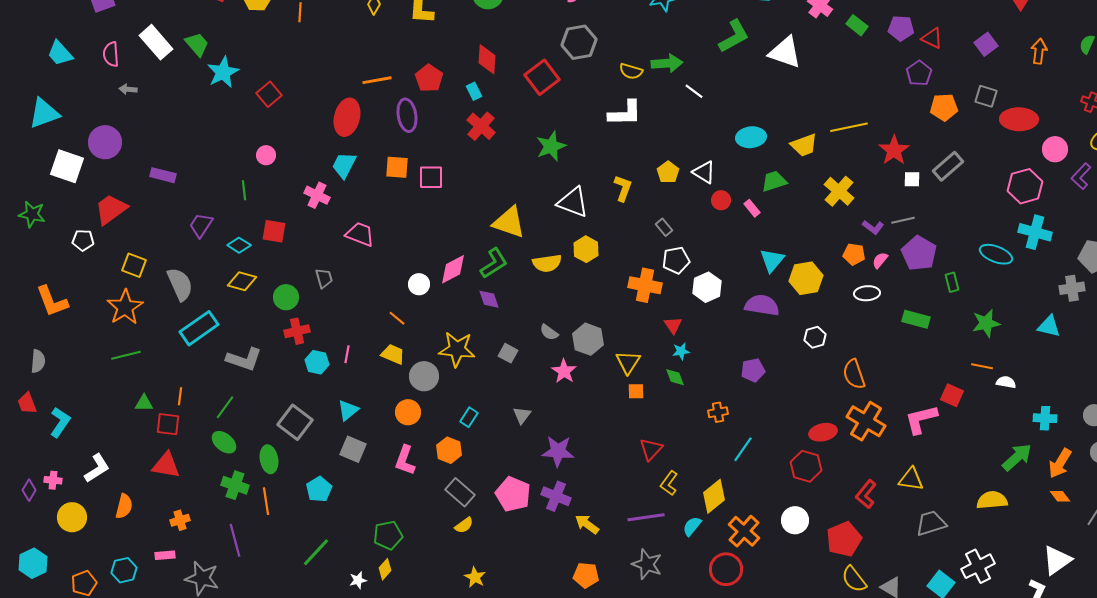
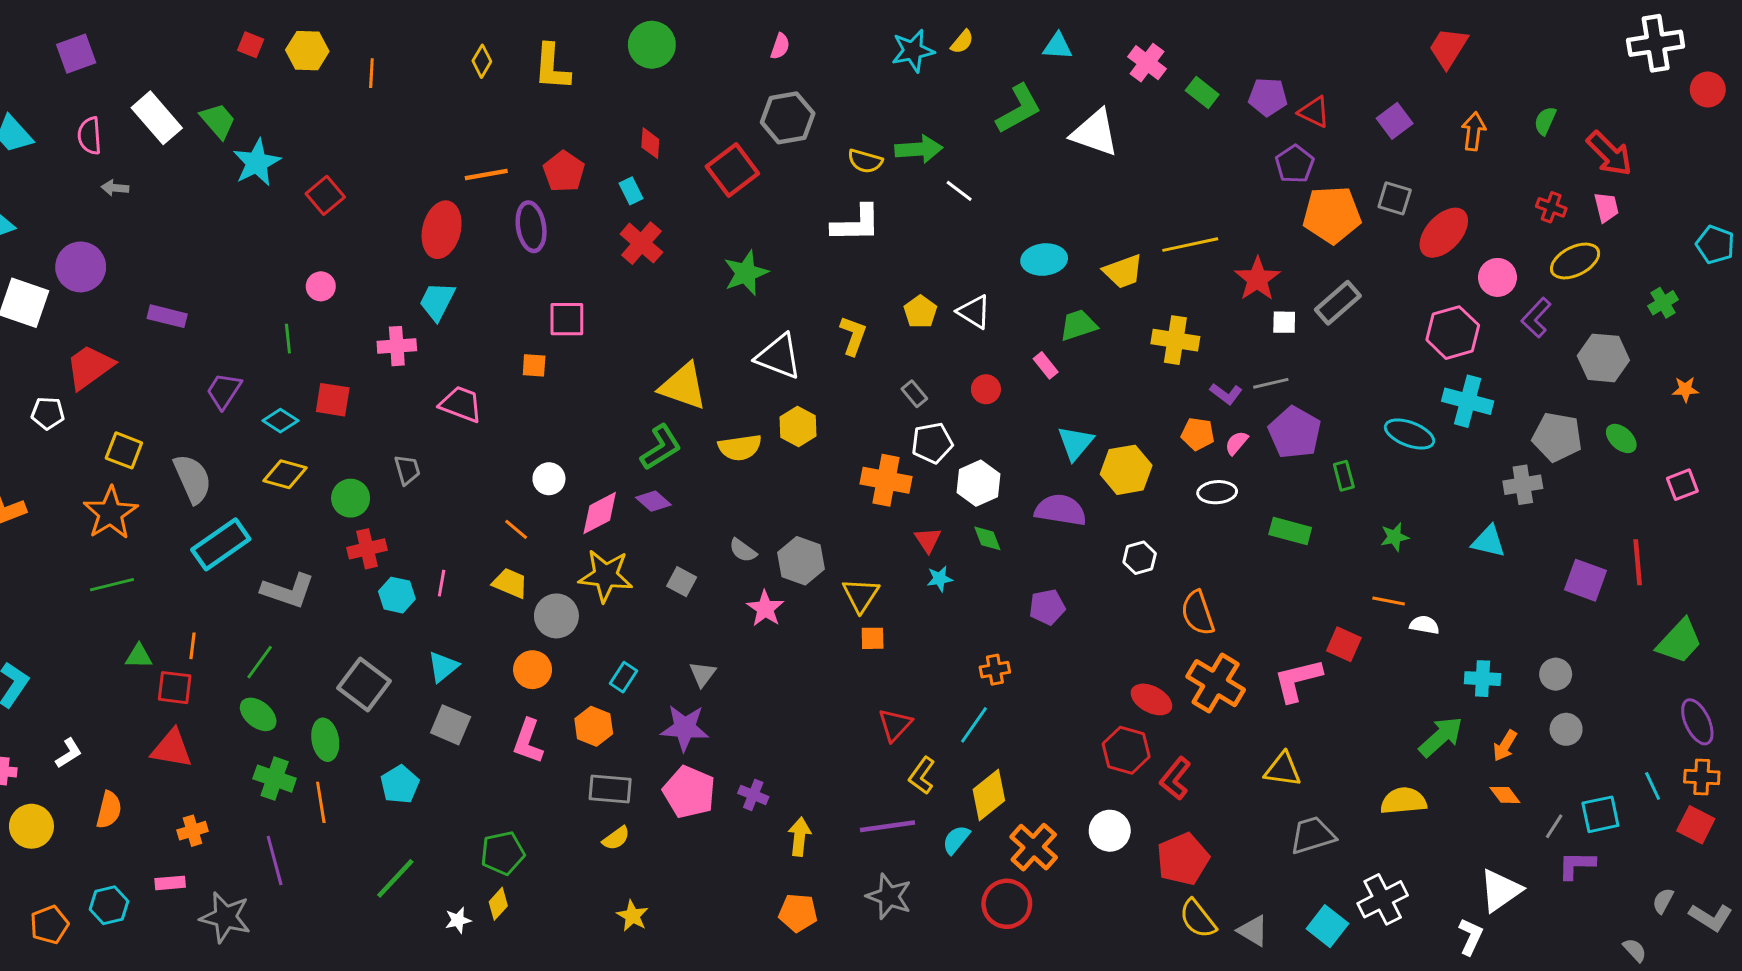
red diamond: (487, 59) -> (650, 143), size x0.7
orange pentagon: (944, 107) -> (1332, 215), size x1.4
red ellipse: (1019, 119) -> (1444, 233), turned -48
orange square: (397, 167) -> (534, 365), moved, size x0.7
yellow cross: (839, 191) -> (1175, 340), turned -32
pink cross: (317, 195) -> (397, 346), turned -30
red circle: (721, 200) -> (986, 389), moved
pink diamond: (453, 269) -> (600, 513), moved
purple diamond: (489, 299) -> (653, 501), turned -30
green star: (986, 323) -> (1395, 537), size x0.7
green diamond: (675, 377) -> (987, 538), moved
red ellipse: (823, 432) -> (1151, 699), turned 40
cyan line: (743, 449) -> (974, 725), moved
purple star: (558, 451) -> (685, 728), moved
orange arrow: (1060, 463) -> (1505, 746), size x0.7
white L-shape: (97, 468) -> (69, 753), size x0.7
gray rectangle: (460, 492) -> (610, 789), turned -36
red L-shape: (866, 494) -> (1175, 779), moved
purple cross: (556, 496) -> (753, 795), size x0.7
yellow arrow: (587, 524) -> (800, 837), turned 60

